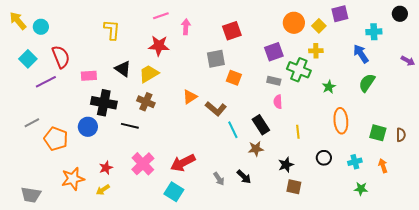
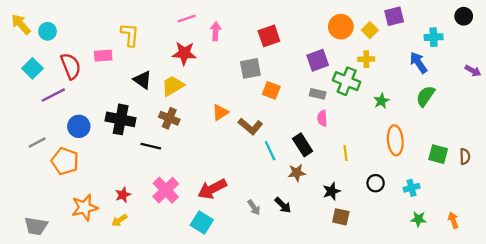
pink rectangle: (89, 76) -> (103, 56), moved
blue circle: (88, 127) -> (79, 126), moved
orange arrow: (383, 166) -> (453, 220), moved

